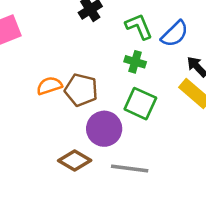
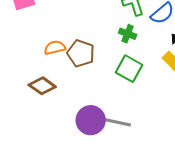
purple circle: (104, 129) -> (91, 120), moved
brown diamond: (75, 161) -> (42, 86), moved

